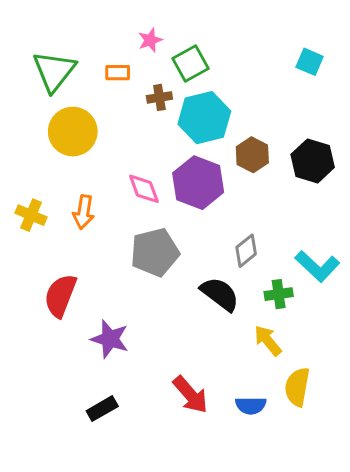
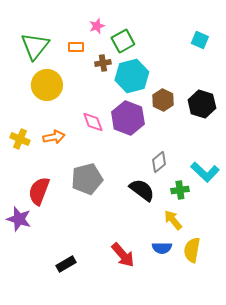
orange arrow: (84, 212) -> (54, 137), turned -110
gray pentagon: (155, 252) -> (87, 179), moved
purple star: (110, 339) -> (19, 219), moved
blue semicircle: (251, 406) -> (162, 248), moved

